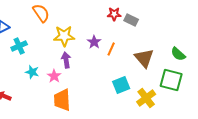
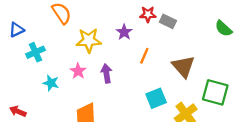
purple star: (94, 42) -> (124, 32), moved
green semicircle: (178, 54) -> (224, 29), moved
purple arrow: (66, 60) -> (106, 73), moved
pink star: (54, 76) -> (78, 71), moved

